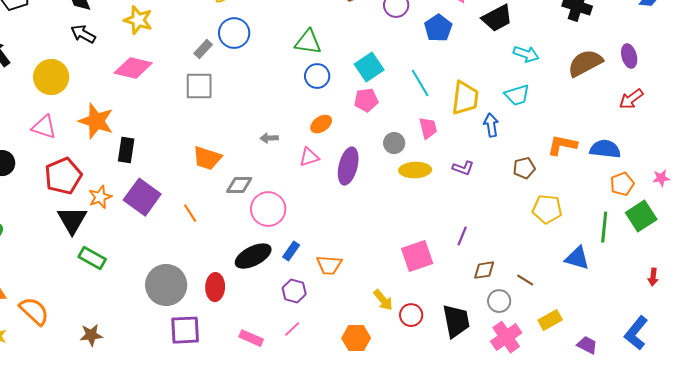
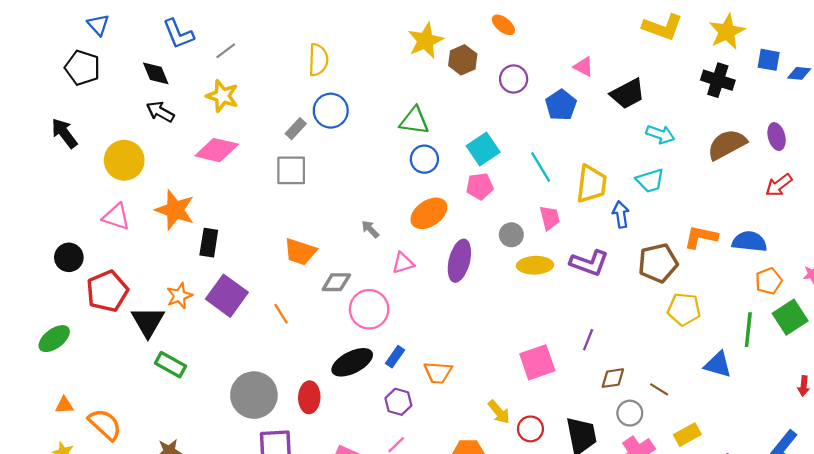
orange ellipse: (321, 124) -> (429, 213), size x1.5
gray arrow: (269, 138) -> (370, 229), turned 48
pink triangle: (309, 157) -> (403, 263), moved
purple L-shape: (463, 168) -> (589, 263), size x1.6
brown pentagon: (524, 168) -> (658, 263), size x1.6
red pentagon: (63, 176) -> (107, 291), moved

